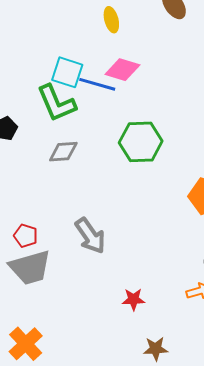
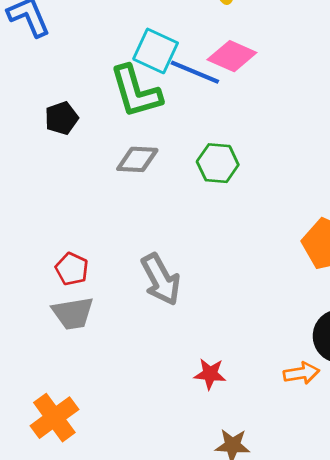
green hexagon: (141, 142) -> (218, 163), moved, size x0.7
gray trapezoid: (30, 267) -> (73, 313), size x0.7

